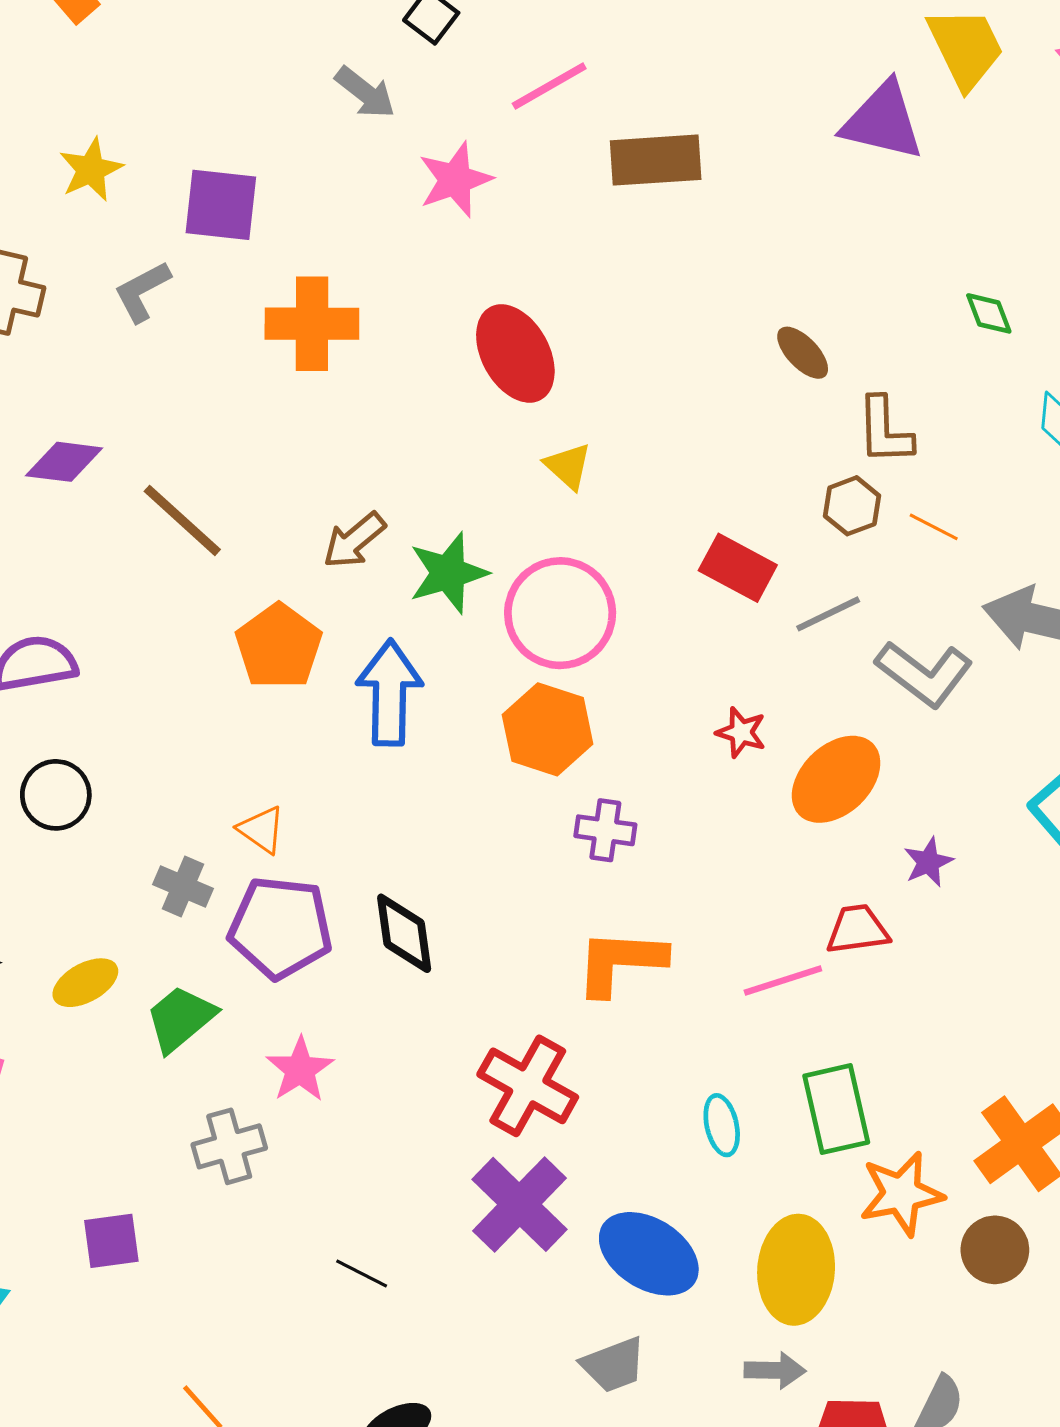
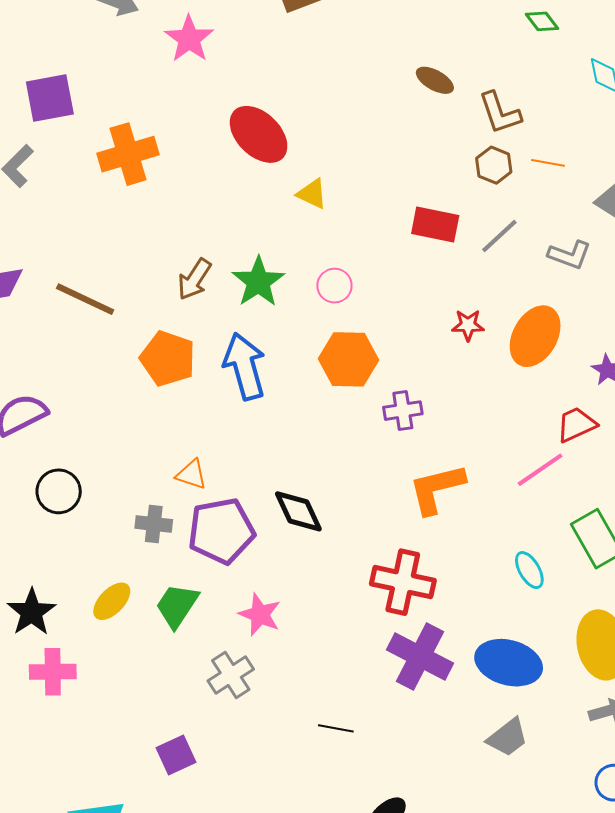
pink circle: (560, 613) -> (334, 286), size x0.5
gray L-shape: (924, 674) -> (569, 255), size x0.7

